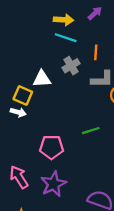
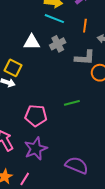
orange line: (96, 52) -> (85, 26), moved
white triangle: (42, 79) -> (32, 42), moved

